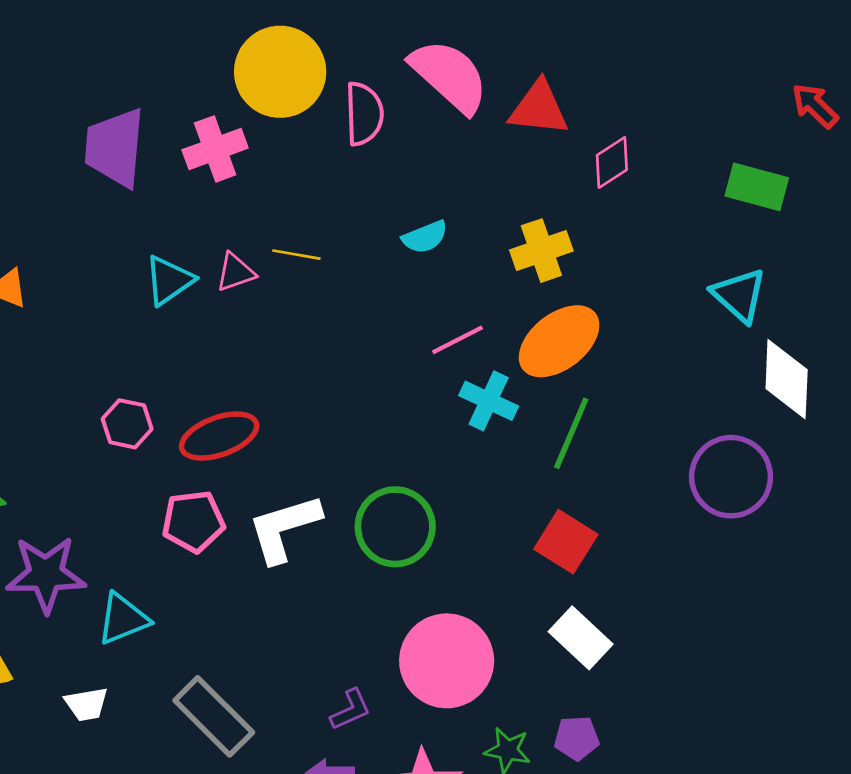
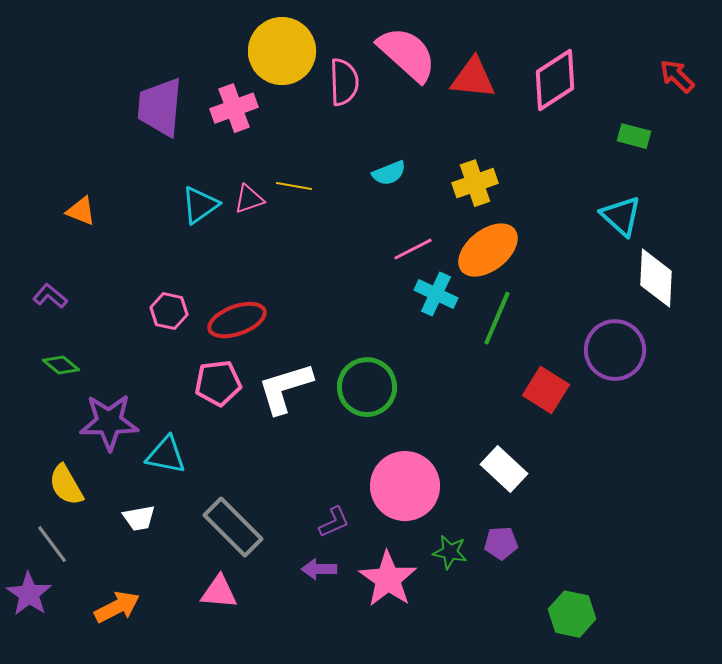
pink diamond: (612, 163) -> (555, 80), moved, size x1.6
green rectangle: (757, 187) -> (634, 136), size x0.7
red square: (566, 542) -> (546, 390), moved
cyan triangle: (123, 619) -> (166, 455), turned 33

